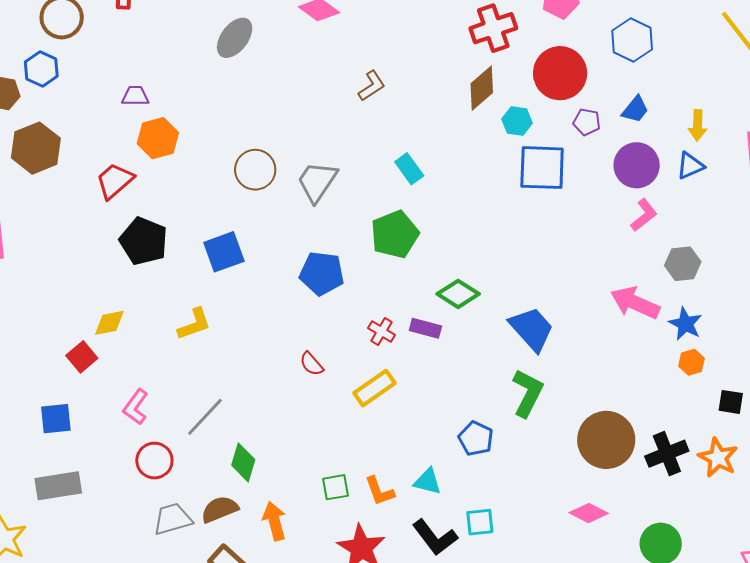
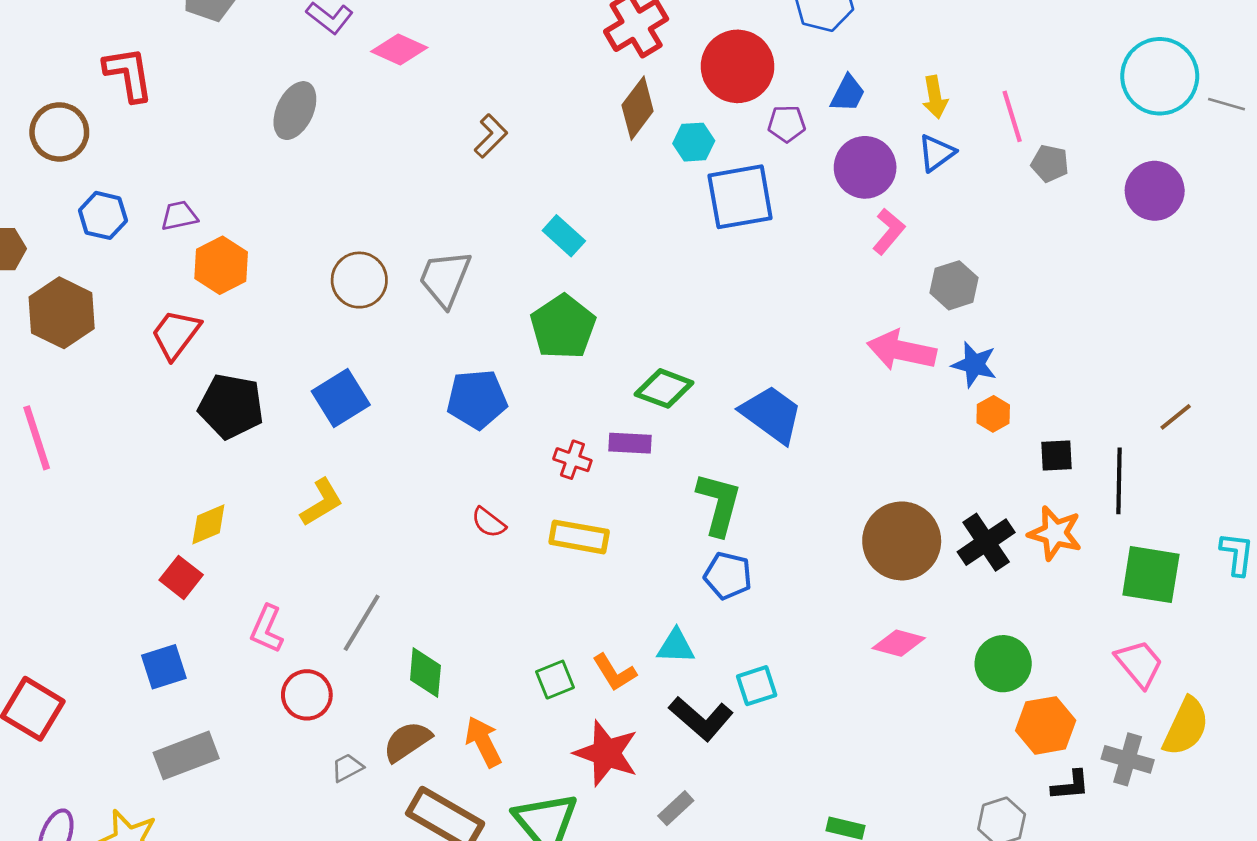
blue hexagon: (41, 69) -> (103, 215), moved
yellow rectangle: (374, 388) -> (579, 537), turned 57
green L-shape: (528, 393) -> (719, 504), moved
gray trapezoid: (173, 519) -> (347, 768), size x0.6

